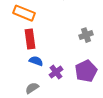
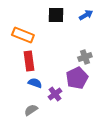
purple pentagon: (86, 71) -> (77, 78), moved

